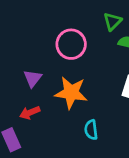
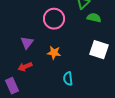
orange star: (71, 93) -> (54, 53), size x0.6

